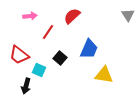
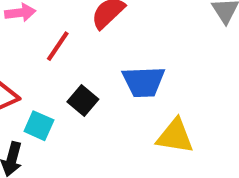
blue trapezoid: (89, 49) -> (144, 82), turned 65

